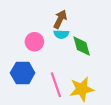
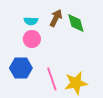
cyan semicircle: (61, 34) -> (31, 21), moved
green diamond: (82, 46) -> (76, 23), moved

